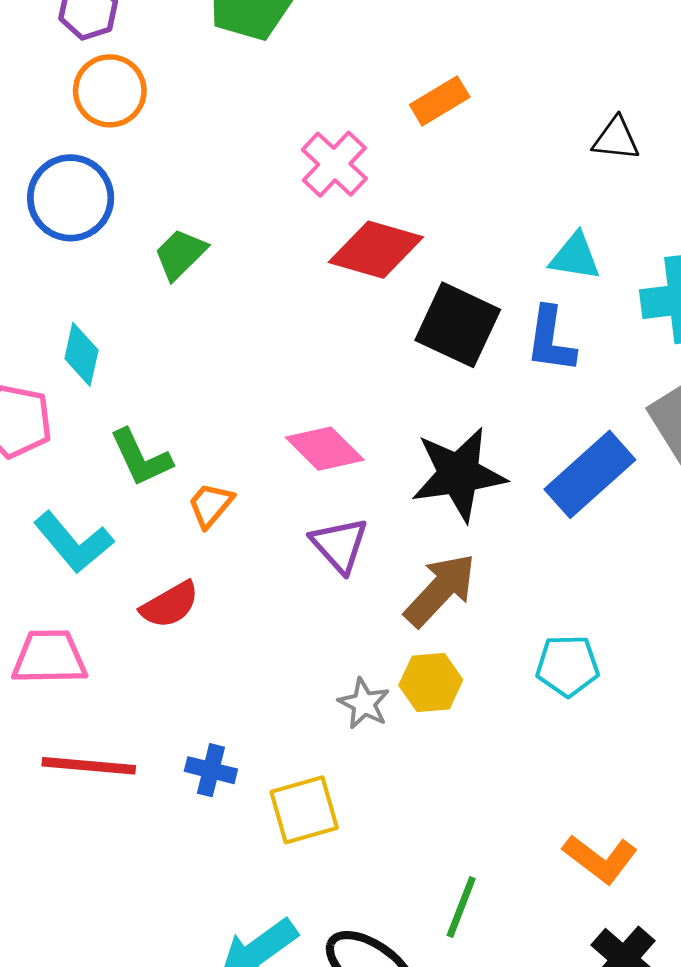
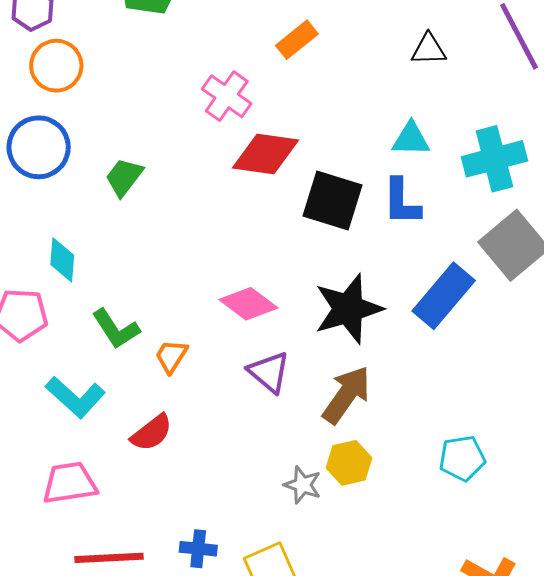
cyan pentagon: (568, 666) -> (462, 458), moved

